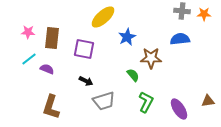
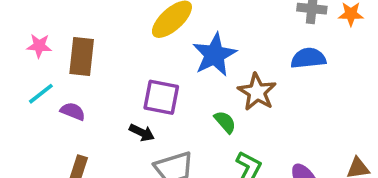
blue star: (127, 37) -> (214, 55), size x1.4
purple square: (84, 49) -> (161, 97), moved
brown star: (151, 58) -> (257, 92), turned 30

